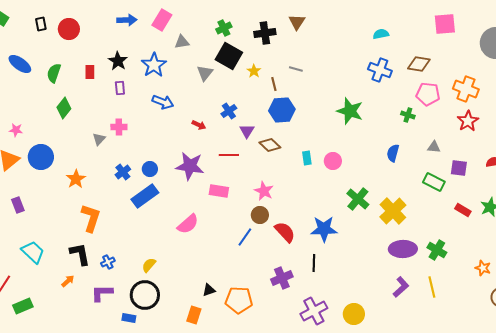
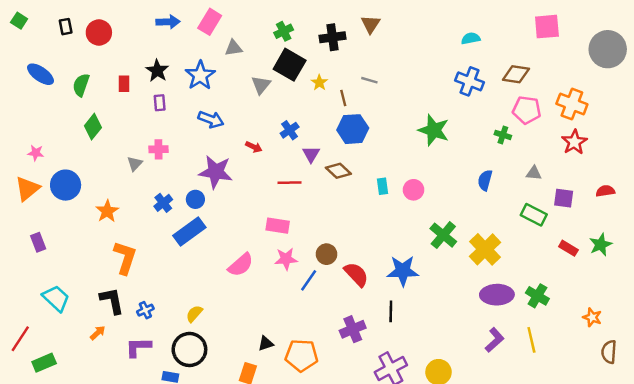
purple star: (190, 166) -> (216, 172), moved
pink star: (264, 191) -> (286, 259), moved, turned -30

